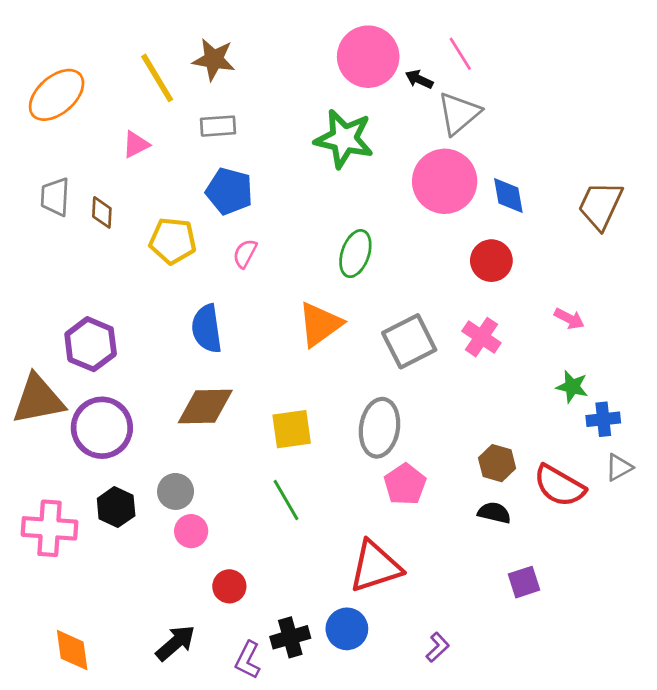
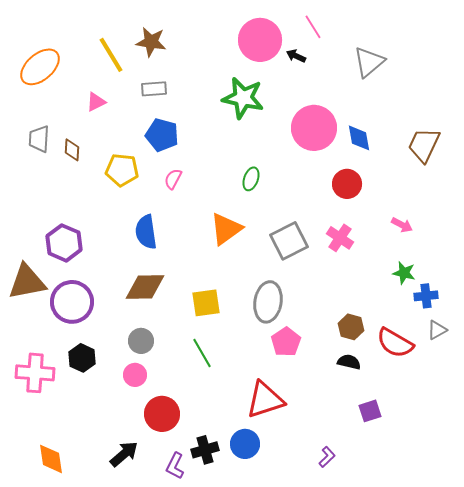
pink line: (460, 54) -> (313, 27), moved
gray triangle: (459, 113) -> (369, 62), moved
green ellipse: (355, 254) -> (251, 179), size x0.7
gray circle: (176, 491) -> (141, 341), moved
red circle: (229, 586) -> (162, 414), size x1.5
purple L-shape: (438, 647) -> (327, 457), moved

